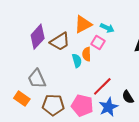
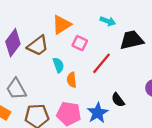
cyan arrow: (107, 28) -> (108, 21), moved
orange semicircle: (87, 54) -> (72, 80), moved
red line: (102, 86) -> (102, 63), moved

